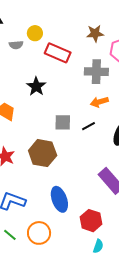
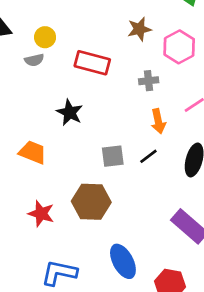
yellow circle: (35, 33) -> (45, 37), moved
gray cross: (96, 72) -> (149, 81), size x0.6
orange arrow: (99, 102) -> (158, 121), turned -78

